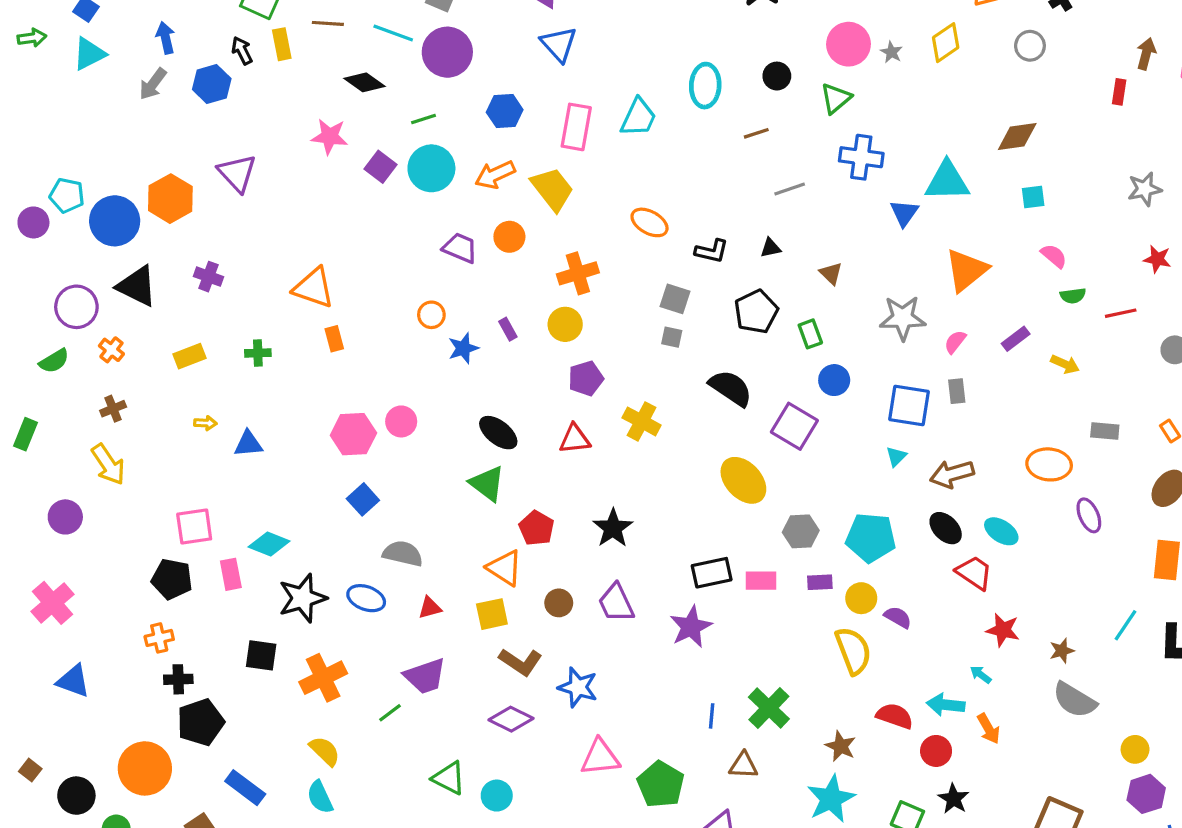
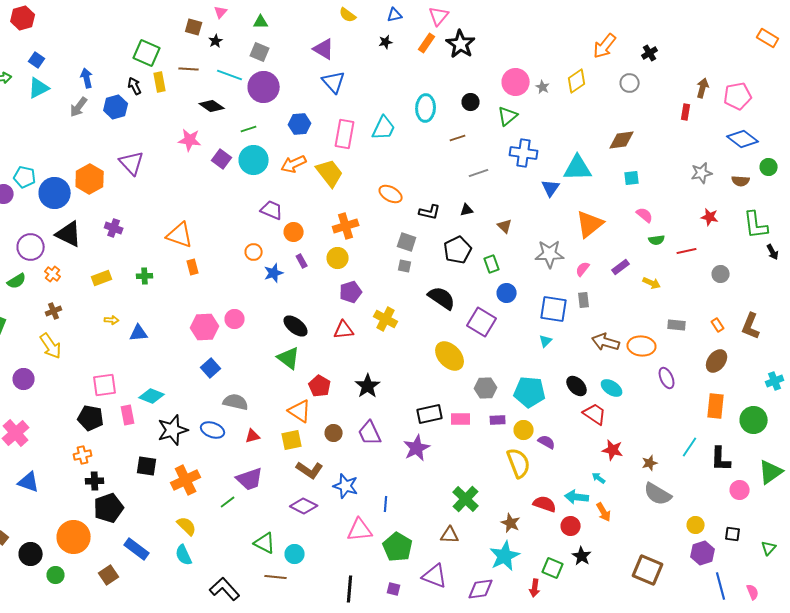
orange circle: (509, 237) -> (294, 232), moved
brown arrow: (952, 474) -> (606, 342), moved, turned 32
blue line: (712, 716) -> (386, 504), moved

